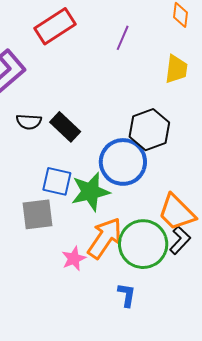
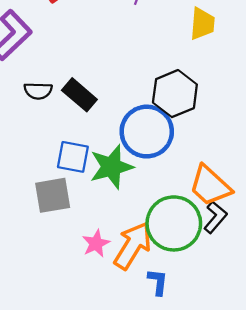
orange arrow: (105, 238) -> (133, 246), moved

